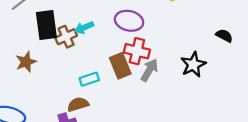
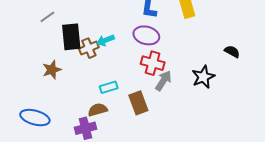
brown rectangle: (120, 66) -> (138, 103), moved

